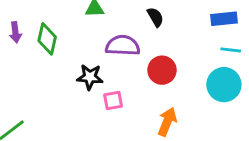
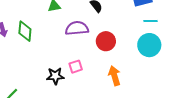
black star: (90, 77) -> (55, 76), moved
orange arrow: (167, 122) -> (114, 76), turned -30

